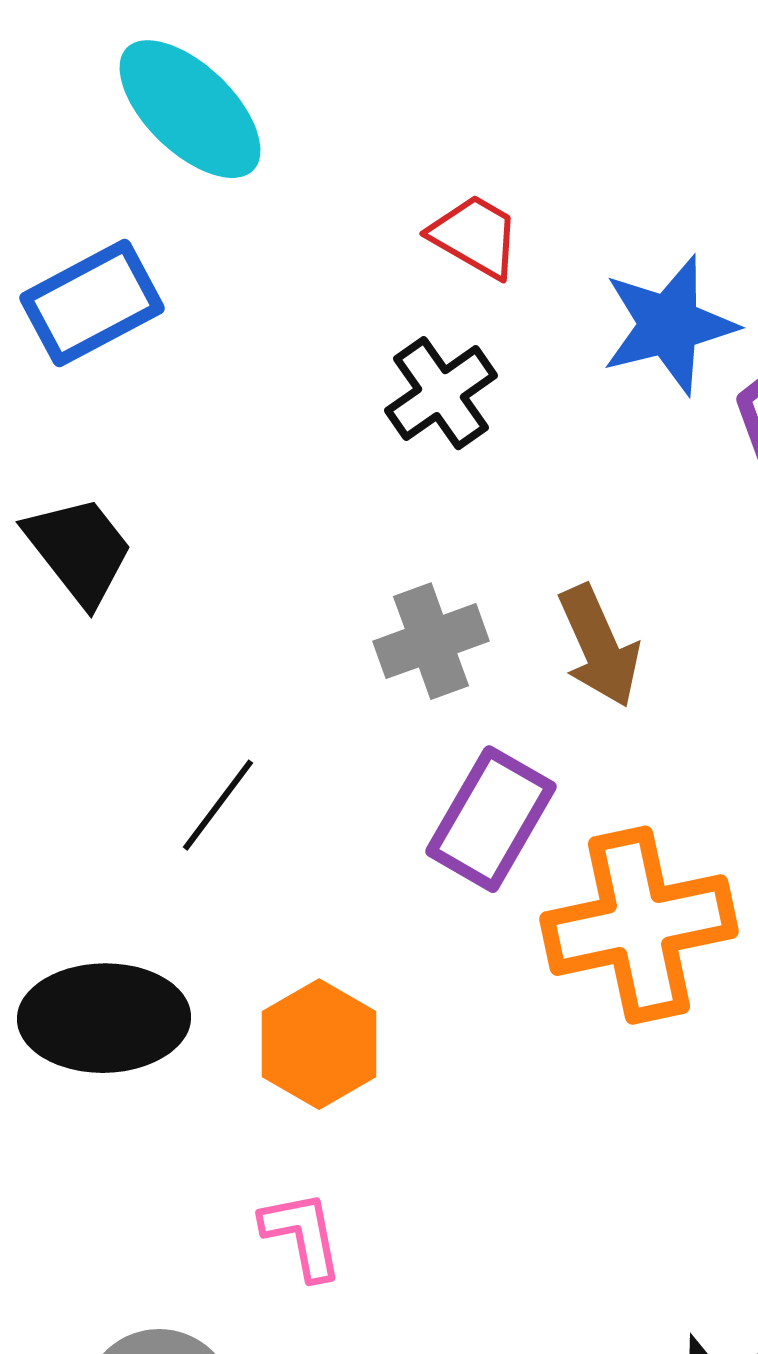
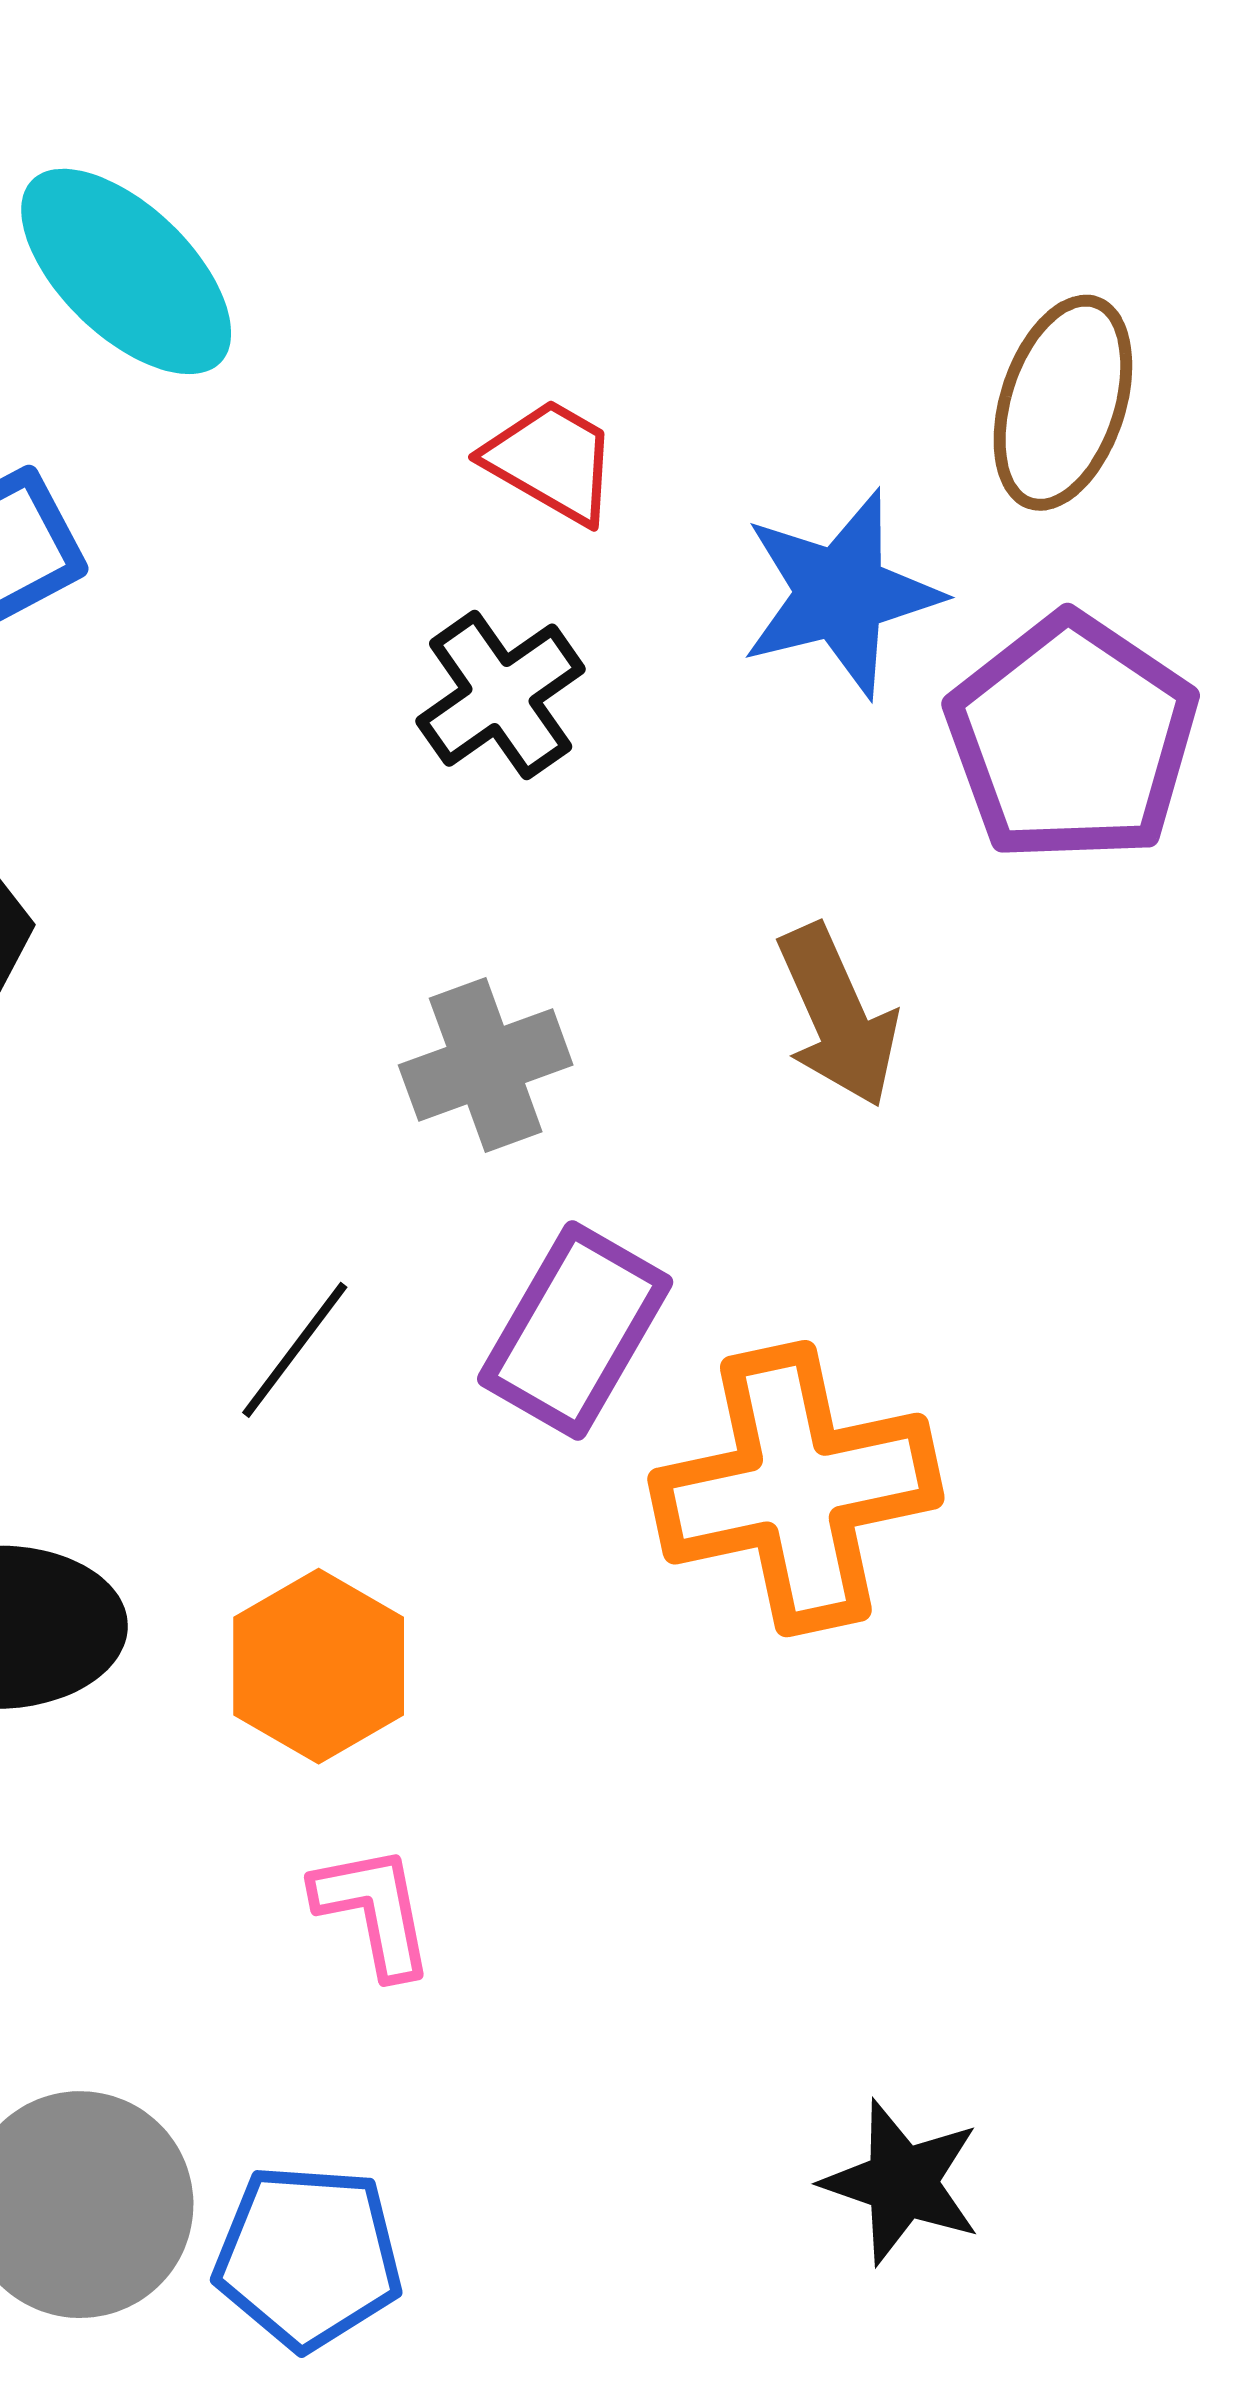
brown arrow: (599, 646) -> (838, 1016), moved
black line: (218, 805) -> (295, 1350), moved
pink L-shape: (302, 1235) -> (374, 1911), moved

